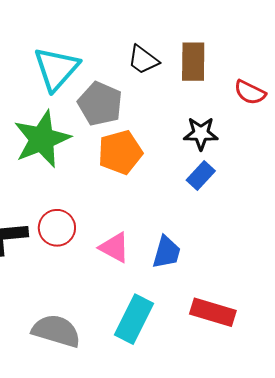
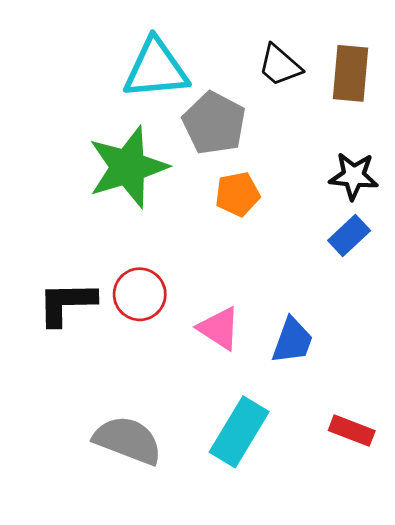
cyan triangle: (56, 69) -> (156, 69), turned 39
orange pentagon: (120, 152) -> (237, 194), size x0.7
red rectangle: (213, 312) -> (352, 431), size x0.7

